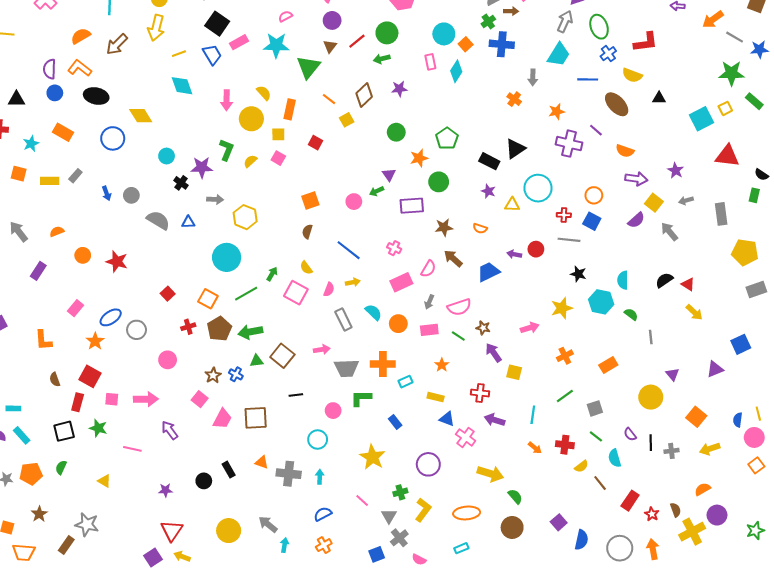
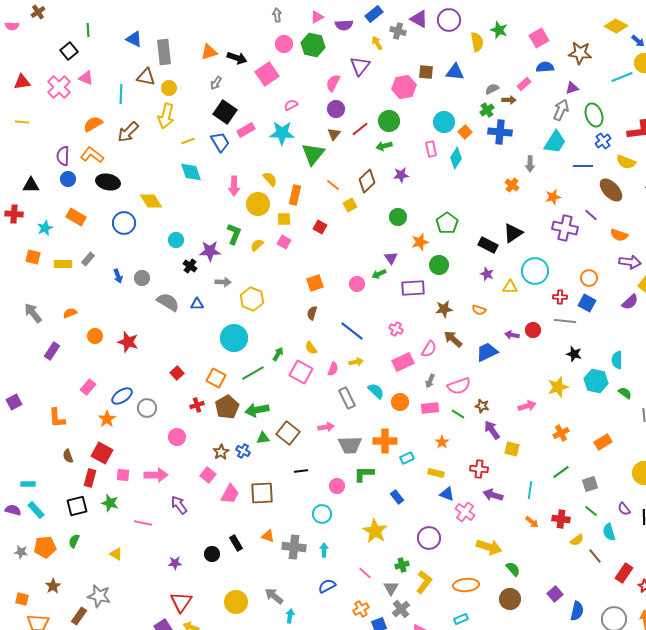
orange cross: (324, 545) -> (361, 609), moved

